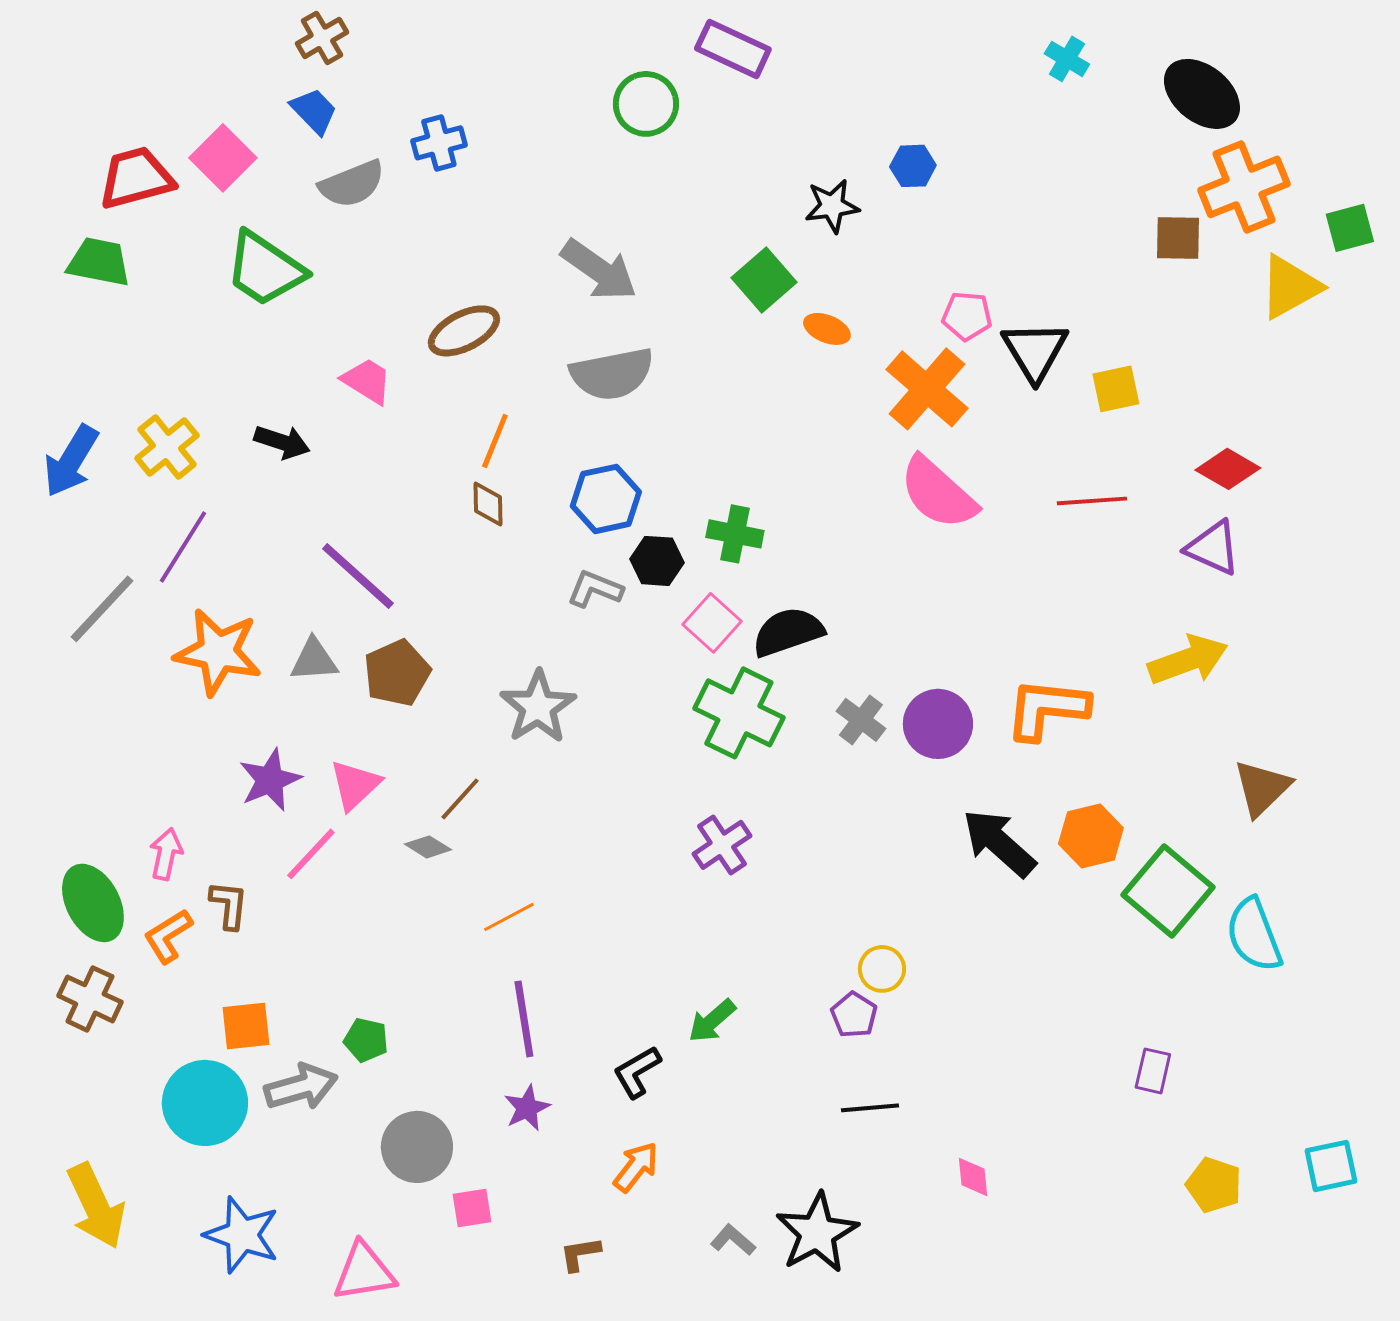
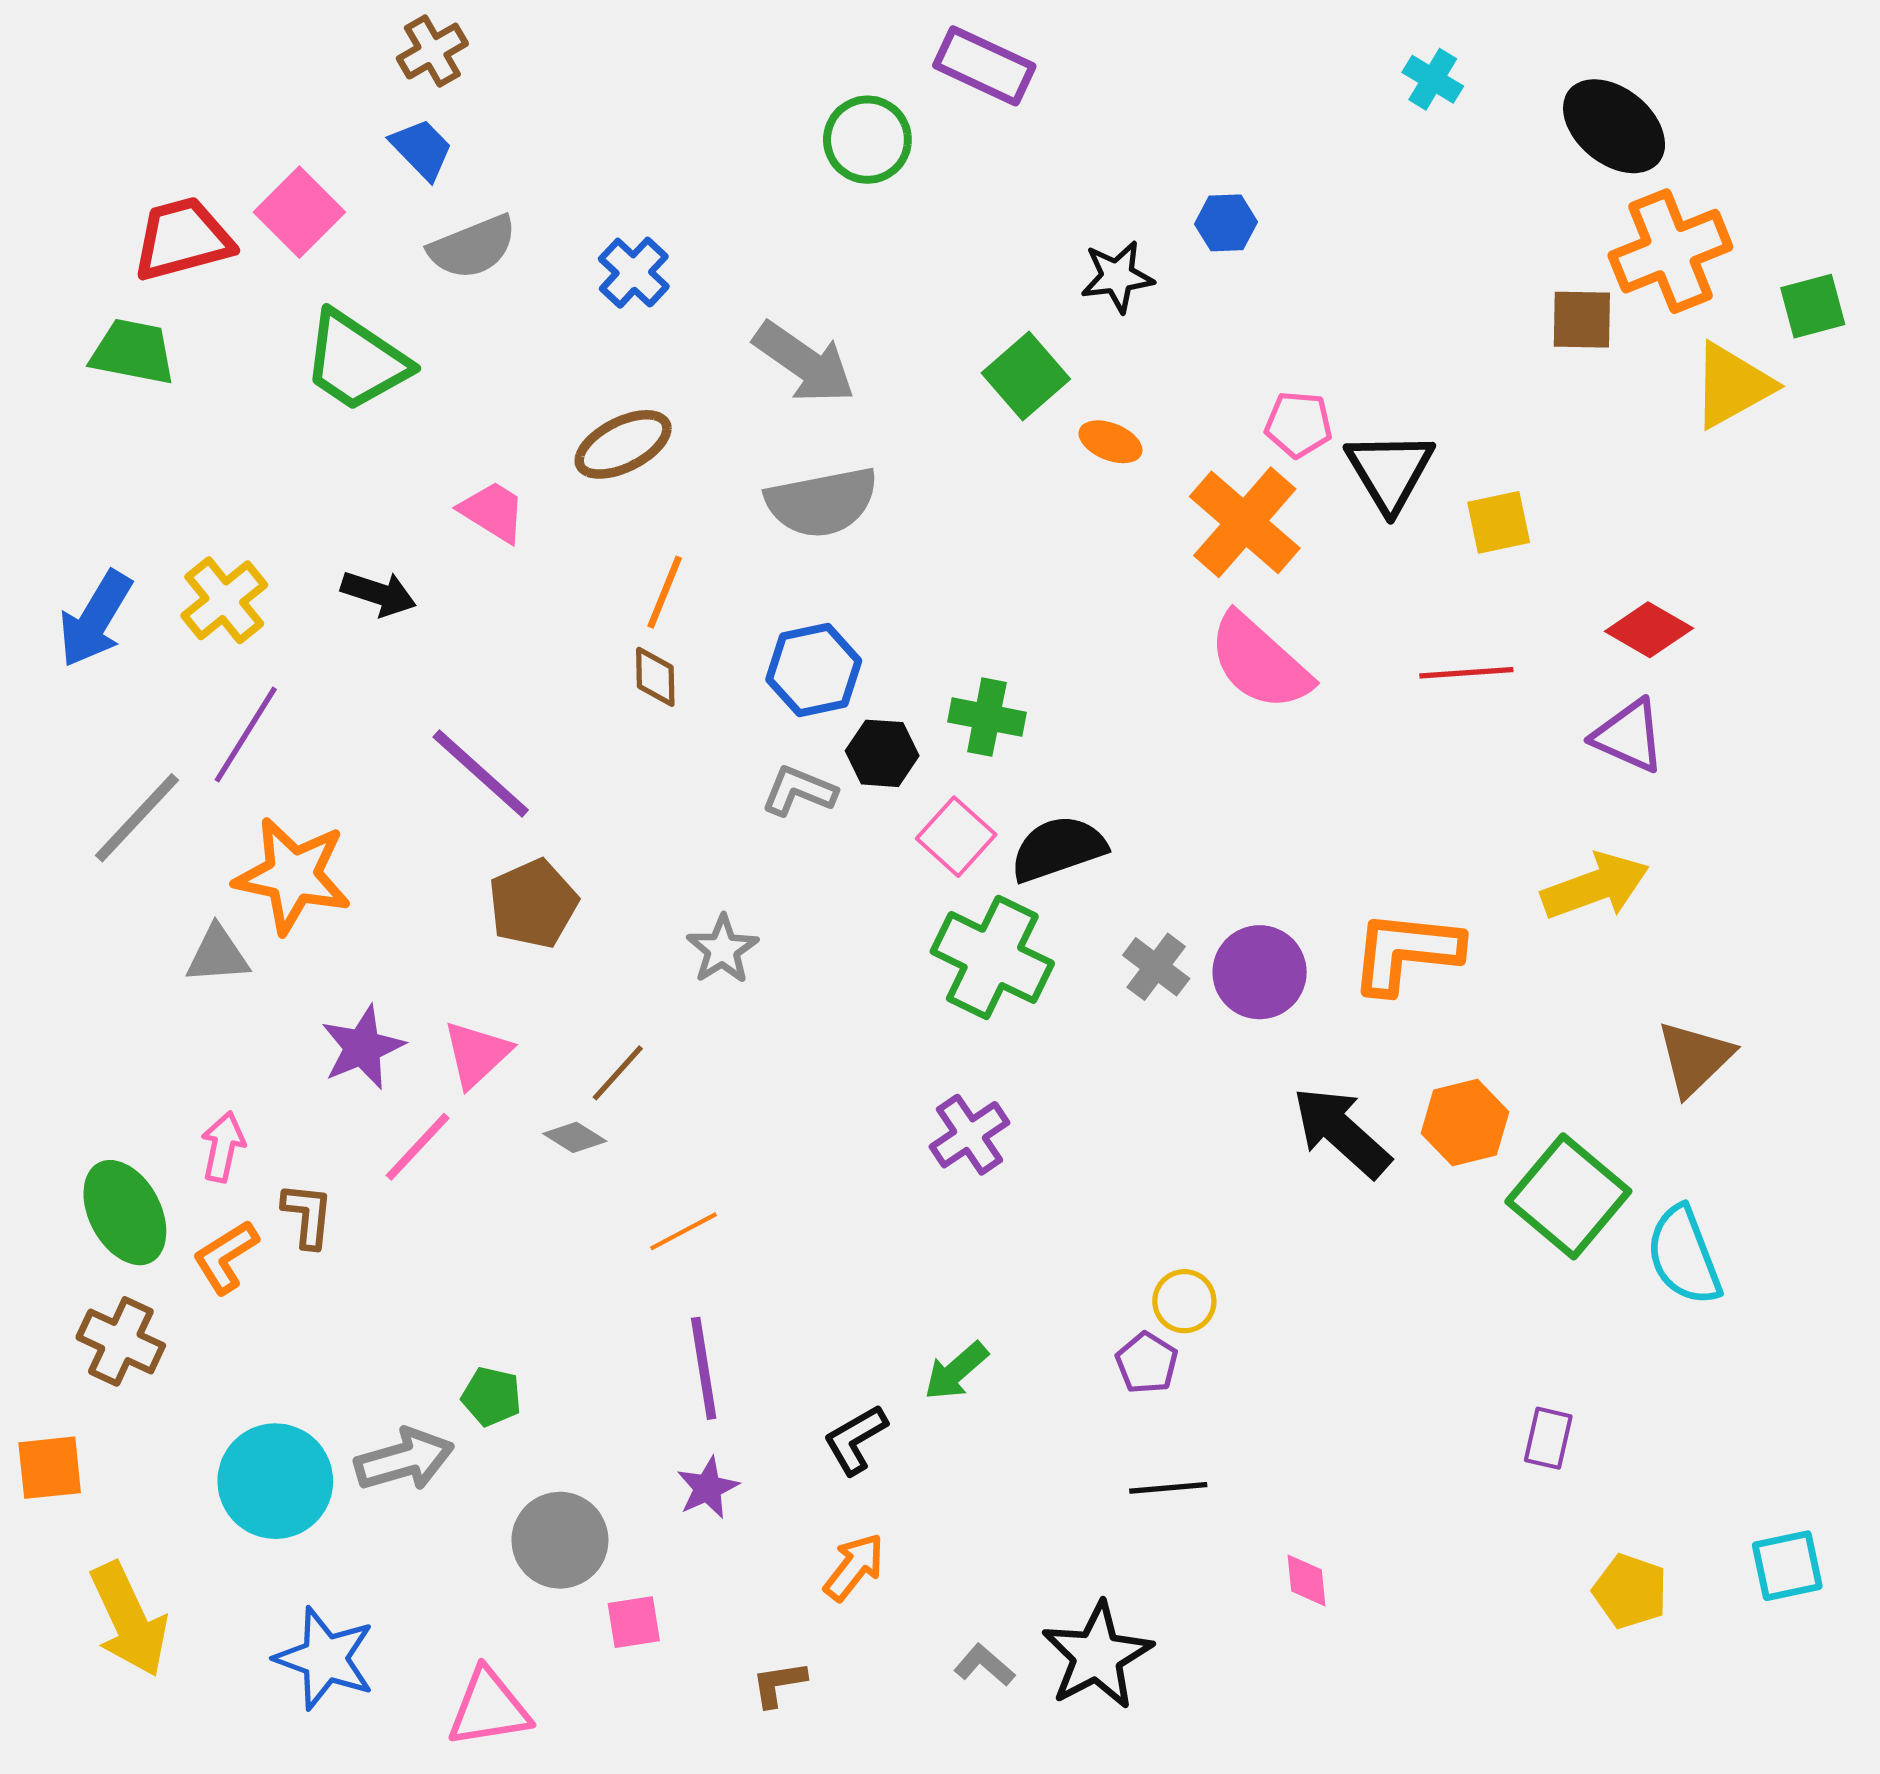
blue cross: (439, 143) -> (634, 273), moved, turned -32
gray triangle: (314, 660) -> (218, 955), moved
gray star: (538, 707) -> (722, 949), size x0.7
orange square: (246, 1026) -> (50, 1468), moved

